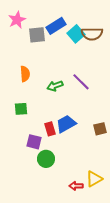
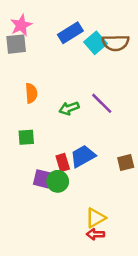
gray square: (37, 35) -> (16, 44), moved
green circle: (46, 159) -> (58, 181), moved
yellow triangle: (94, 179) -> (95, 218), moved

